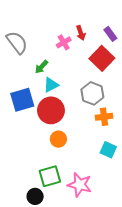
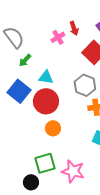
green arrow: (41, 67) -> (25, 60), moved
cyan triangle: (51, 85) -> (46, 77), turned 35
blue square: (22, 100) -> (19, 91), turned -35

